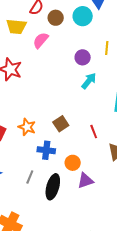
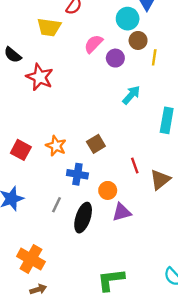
brown circle: (56, 18) -> (138, 40), moved
pink semicircle: (41, 40) -> (93, 44), moved
purple circle: (83, 57) -> (115, 58), moved
red line: (94, 132) -> (135, 166), moved

